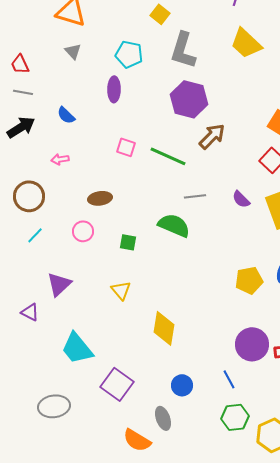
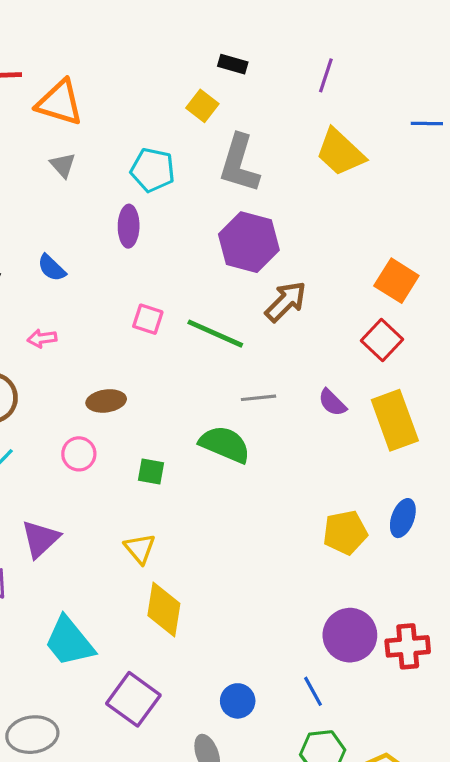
yellow diamond: (164, 328) -> (164, 609), moved

